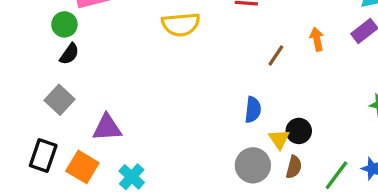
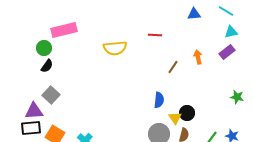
gray square: (60, 100) -> (51, 95), moved
purple triangle: (107, 128) -> (34, 111), moved
black rectangle: (43, 156) -> (31, 128), turned 66

